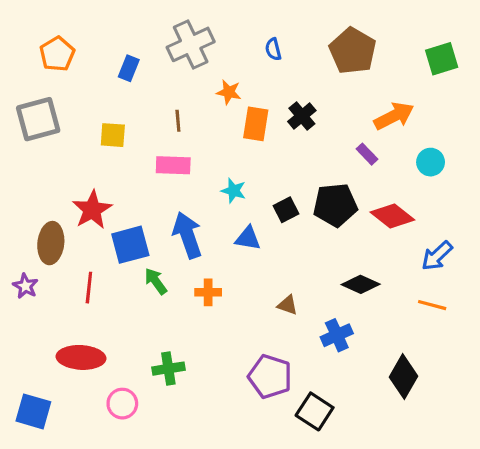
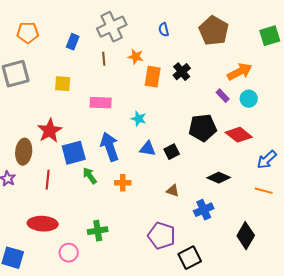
orange pentagon: (57, 54) -> (28, 33), turned 30
brown line: (178, 121) -> (104, 59), moved
cyan circle: (431, 162) -> (249, 99), moved
black square: (286, 210) -> (172, 152), moved
black square: (315, 411) -> (190, 258), turned 30

